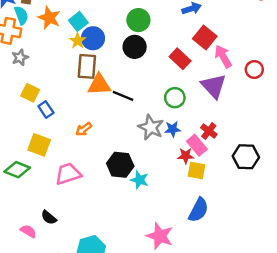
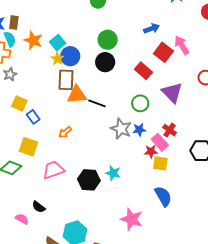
pink arrow: (223, 56) -> (182, 45), moved
black hexagon: (120, 165) -> (89, 180), moved
blue semicircle: (199, 210) -> (163, 196), turned -55

